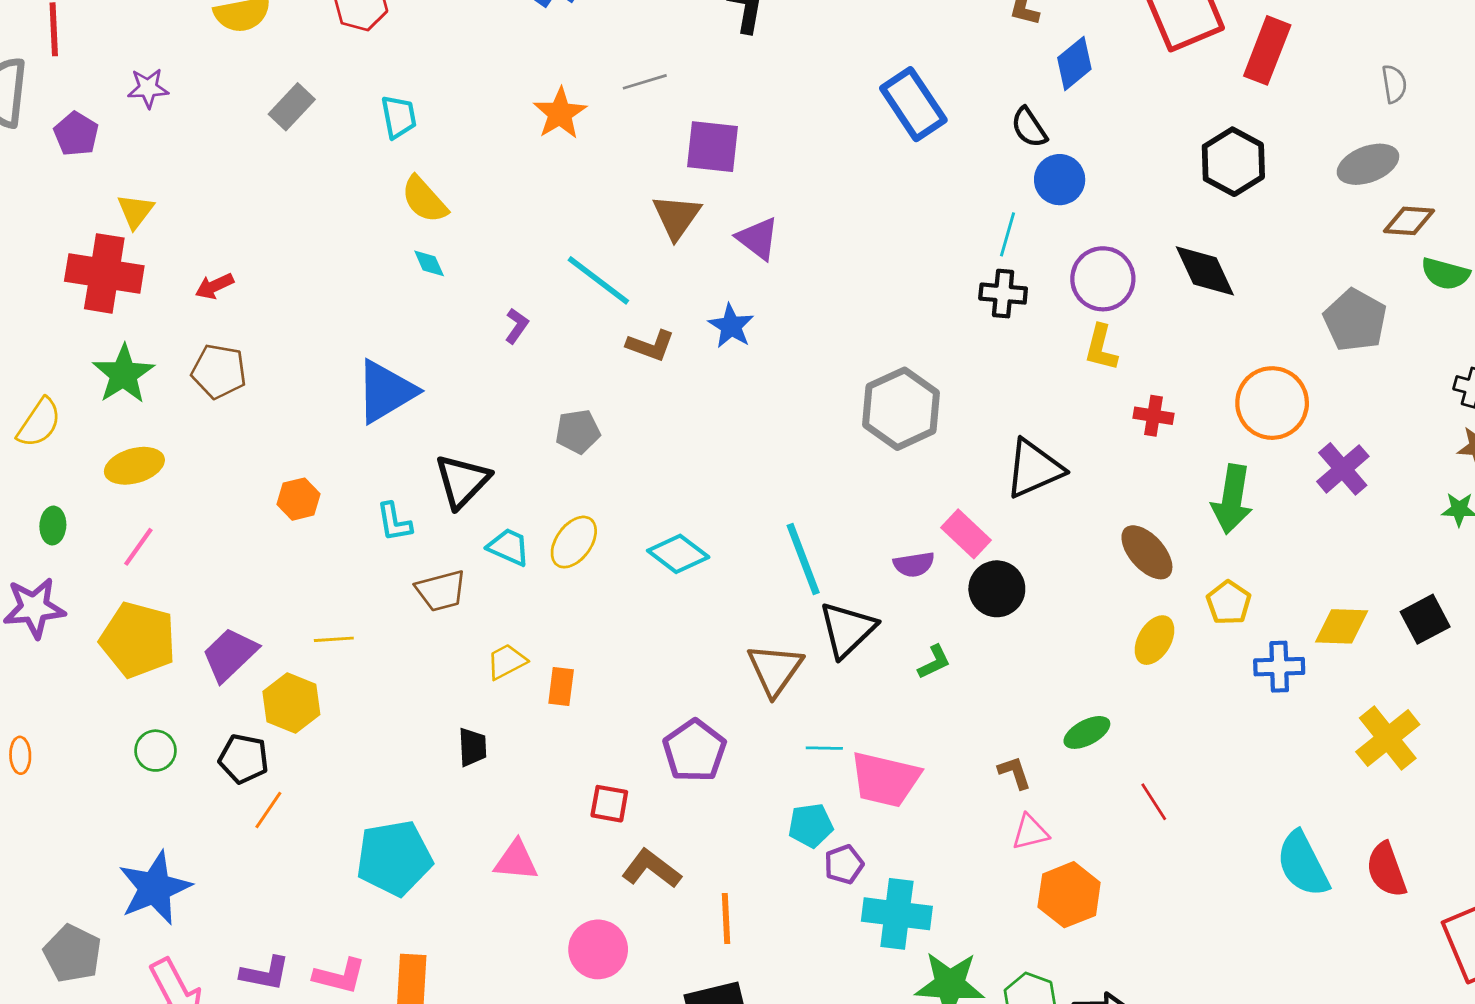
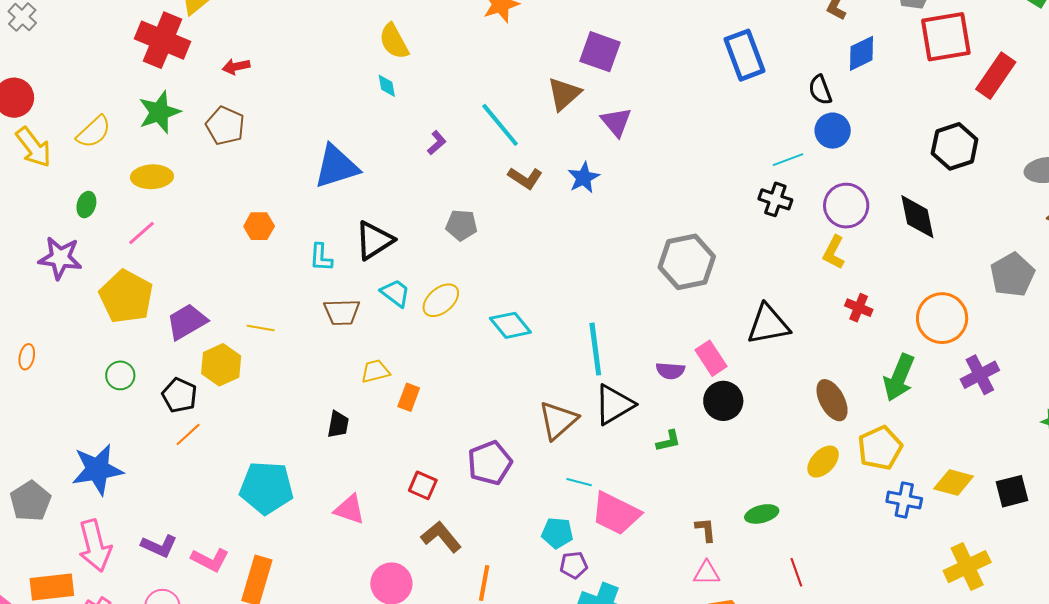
cyan line: (1007, 234) -> (788, 160), turned 40
yellow pentagon: (1229, 603) -> (880, 448), size x1.4

